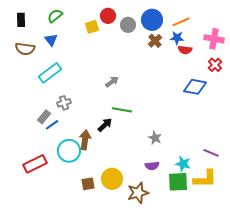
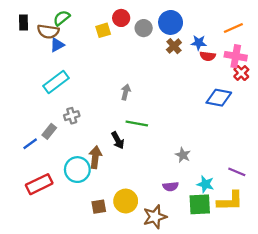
orange line: (181, 22) -> (233, 28), moved
pink cross: (214, 39) -> (236, 56), moved
blue triangle: (51, 40) -> (57, 45), turned 40
brown semicircle: (25, 49) -> (48, 31), moved
gray arrow: (112, 82) -> (126, 92), turned -40
blue line: (52, 125) -> (30, 144), moved
black arrow: (105, 125) -> (118, 140), turned 105
gray star: (155, 138) -> (183, 155), moved

